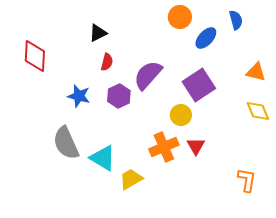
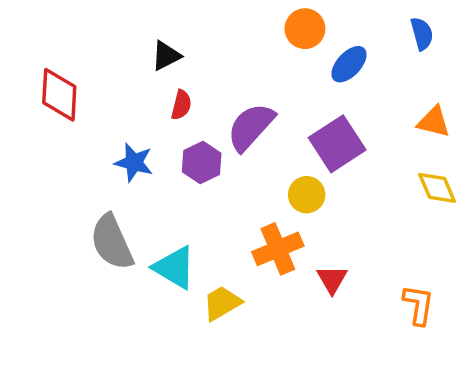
blue semicircle: (236, 20) -> (422, 34), moved
red triangle: (196, 146) -> (332, 279), moved

